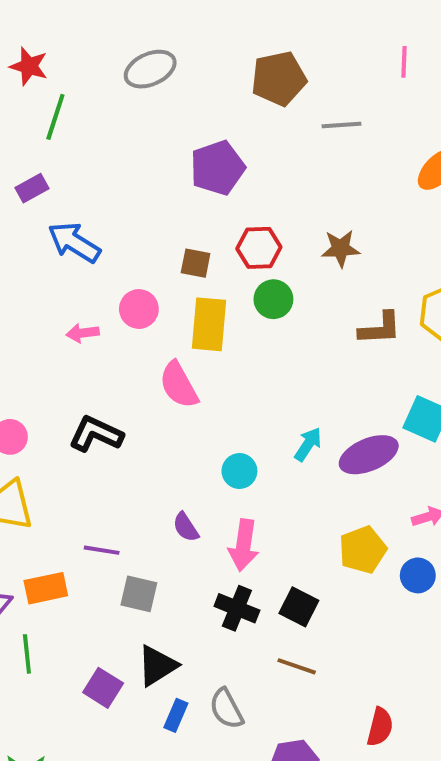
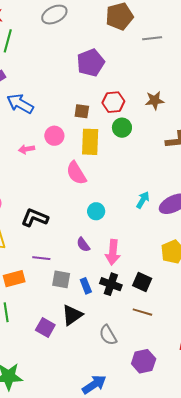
black L-shape: (96, 434) -> (35, 218), moved
cyan circle: (239, 471) -> (96, 211), moved
blue rectangle: (176, 715) -> (86, 286), moved, turned -42

